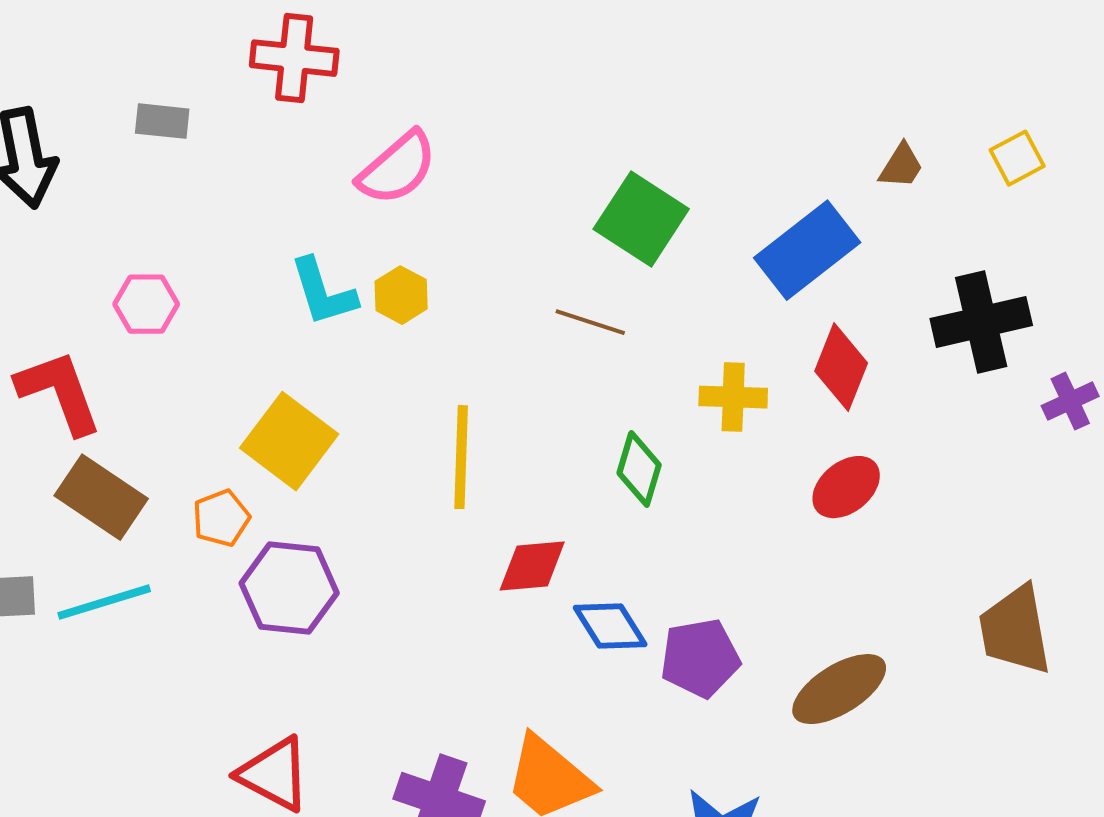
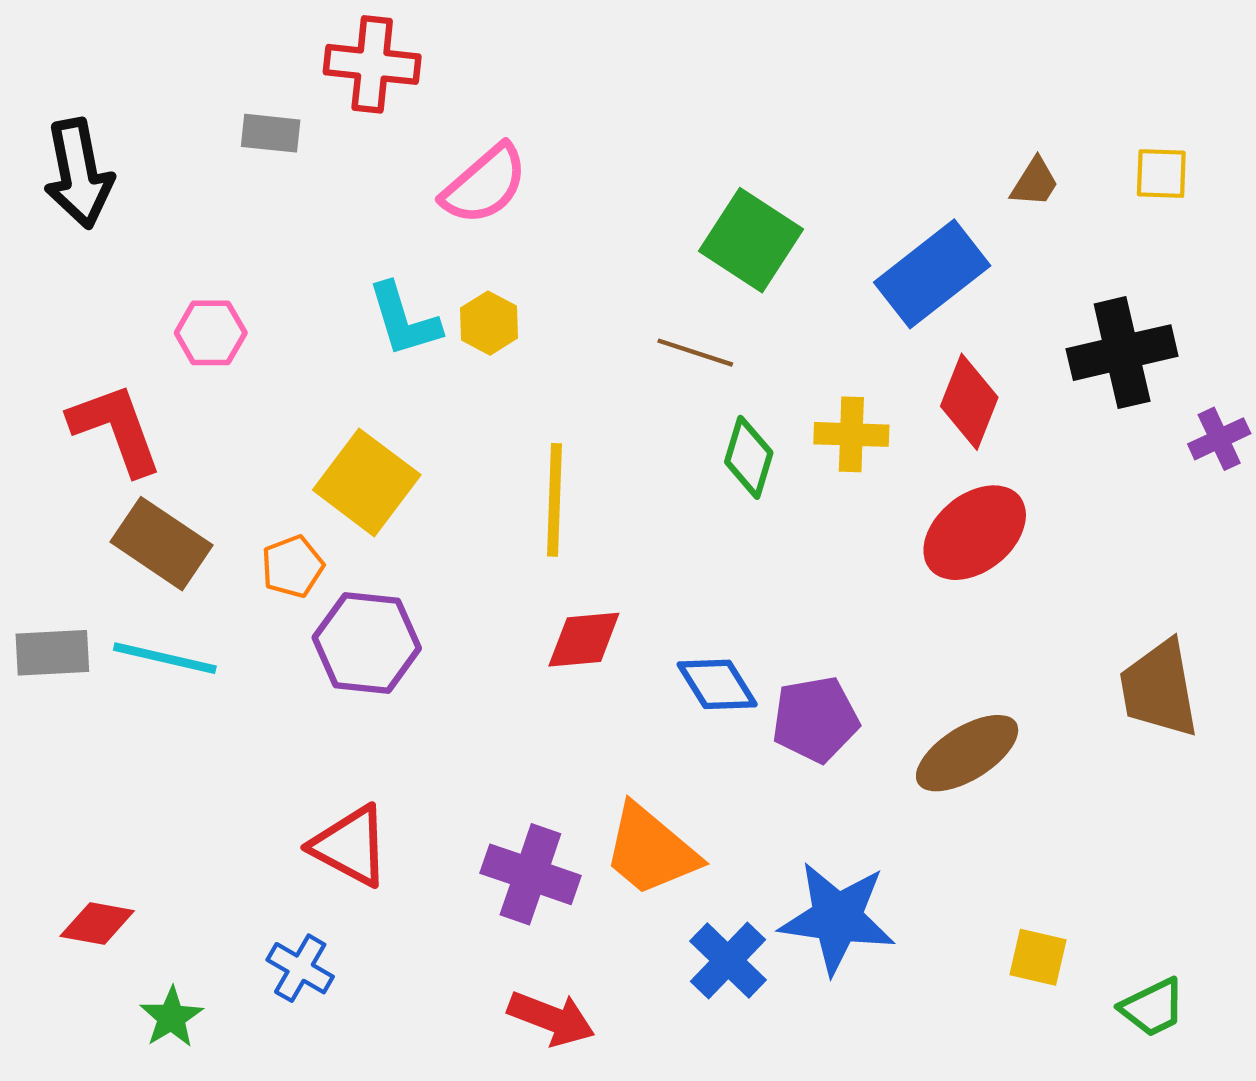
gray rectangle: (162, 121) -> (271, 133), moved
yellow square: (1017, 158) -> (1161, 174), turned 30
green diamond: (639, 469) -> (749, 457), moved
red ellipse: (846, 487) -> (975, 533), size x1.4
red diamond: (532, 566) -> (584, 640), moved
cyan line: (104, 602) -> (165, 658), turned 30

